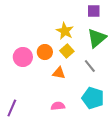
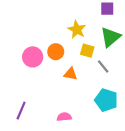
yellow square: (67, 51) -> (87, 51), moved, turned -32
pink semicircle: (58, 106) -> (64, 117), moved

